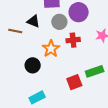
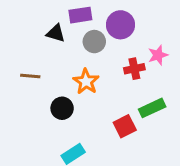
black triangle: (33, 21) -> (56, 33), moved
brown line: (15, 31) -> (30, 76), moved
red cross: (73, 40) -> (134, 69), moved

